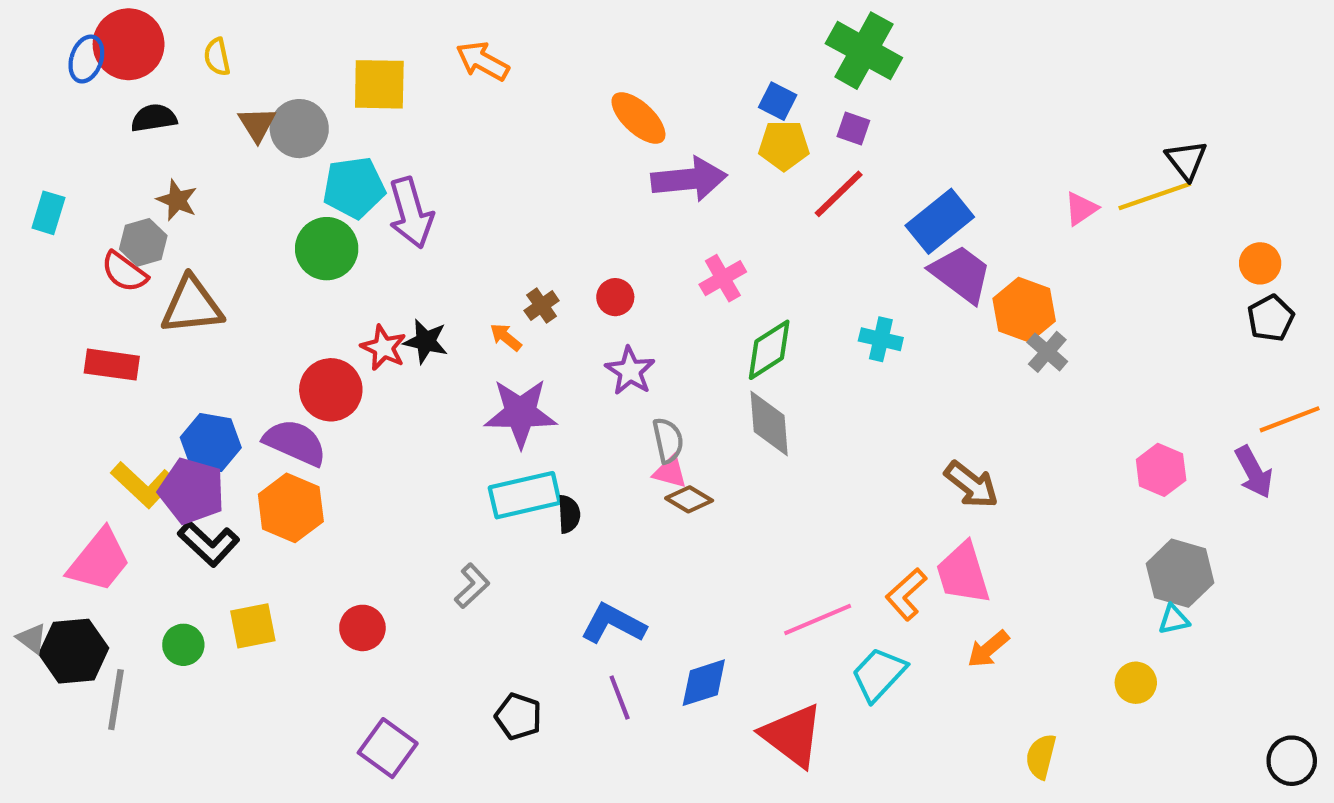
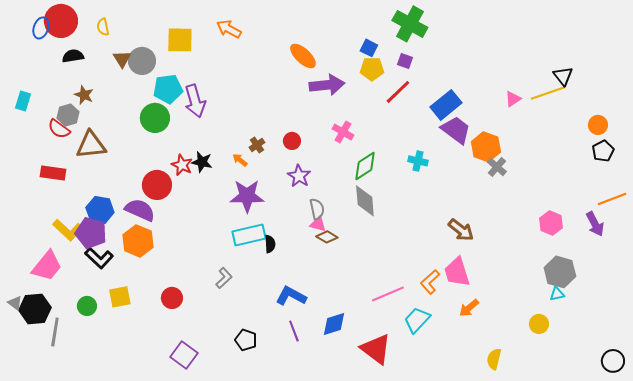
pink cross: (723, 278) -> (343, 132), turned -30

